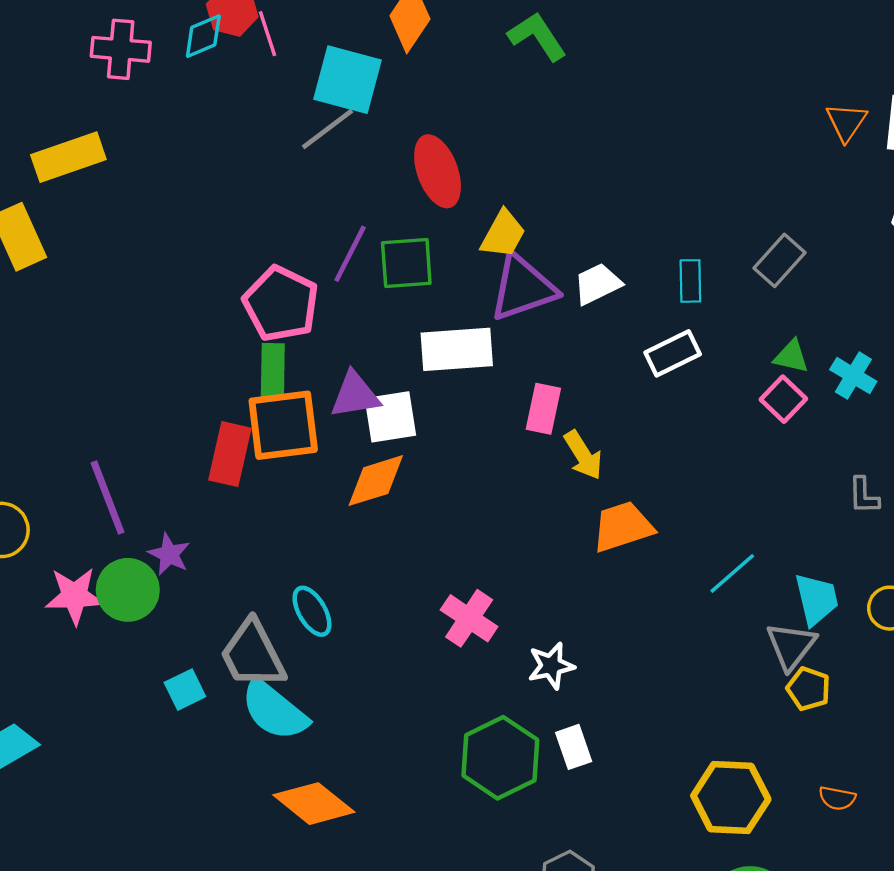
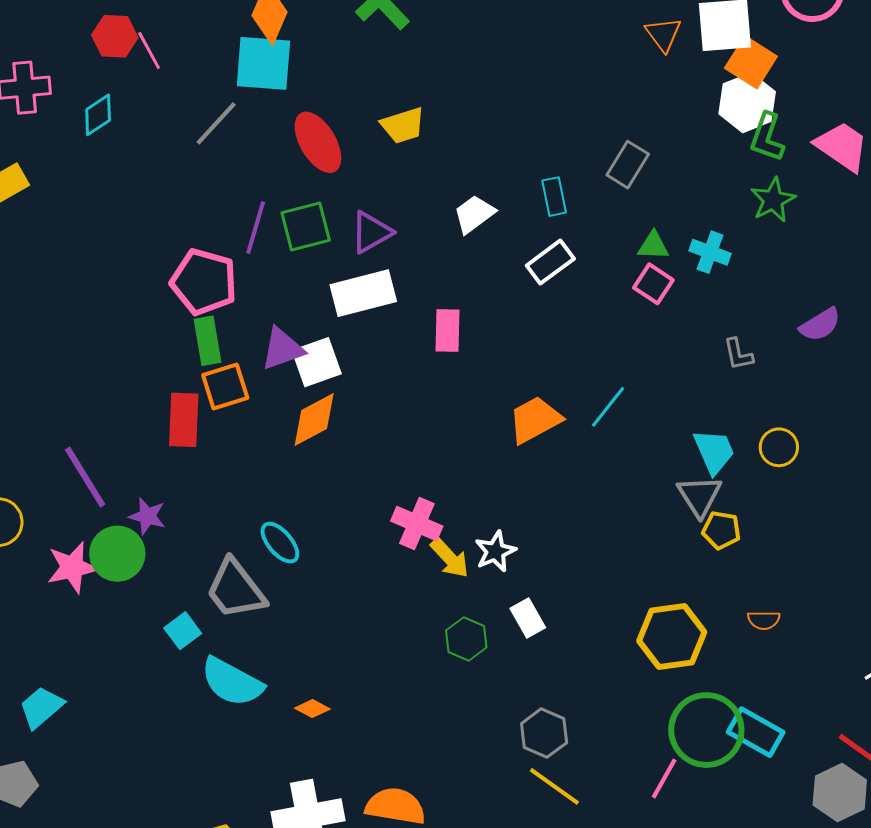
cyan diamond: (203, 36) -> (98, 115), moved
cyan square: (347, 80) -> (263, 63), moved
yellow trapezoid: (503, 234) -> (403, 125), moved, turned 54
purple triangle: (523, 288) -> (371, 232), moved, size x0.7
orange square: (283, 425) -> (225, 386), size x0.7
yellow arrow: (583, 455) -> (450, 558), moved
cyan line: (732, 573) -> (608, 407), moved
cyan semicircle: (274, 710) -> (232, 682), moved
green hexagon: (500, 758) -> (466, 639), size x0.6
orange diamond: (314, 804) -> (312, 709), size x0.5

